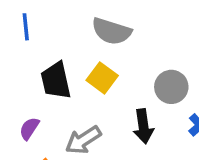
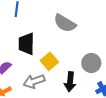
yellow square: (102, 78) -> (49, 61), moved

